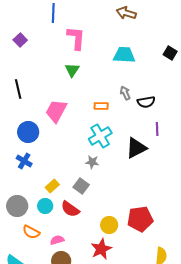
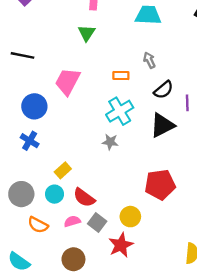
black line: (18, 89) -> (23, 55), turned -66
black semicircle: (146, 102) -> (164, 90), moved, turned -30
gray square: (81, 186) -> (97, 223), moved
red pentagon: (140, 219) -> (160, 185), moved
pink semicircle: (57, 240) -> (72, 221), moved

